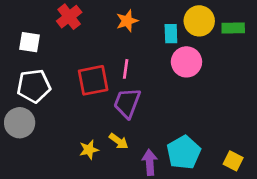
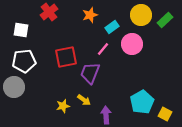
green rectangle: (233, 28) -> (165, 20), turned -42
cyan rectangle: (171, 34) -> (112, 27), moved, turned 56
pink line: (126, 69) -> (103, 49), moved, turned 32
cyan pentagon: (184, 152) -> (142, 102), moved

